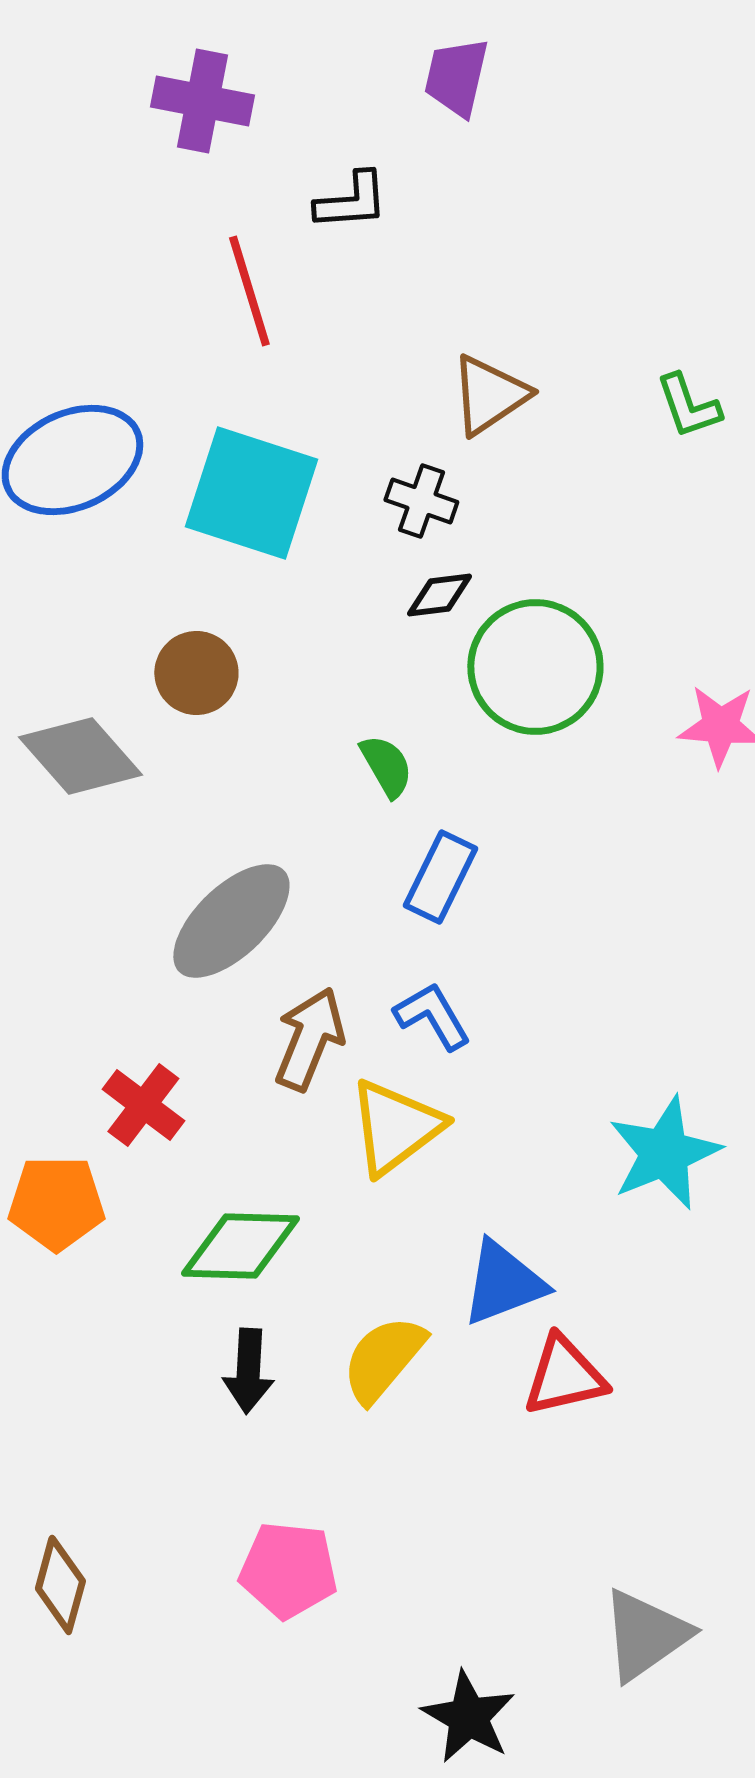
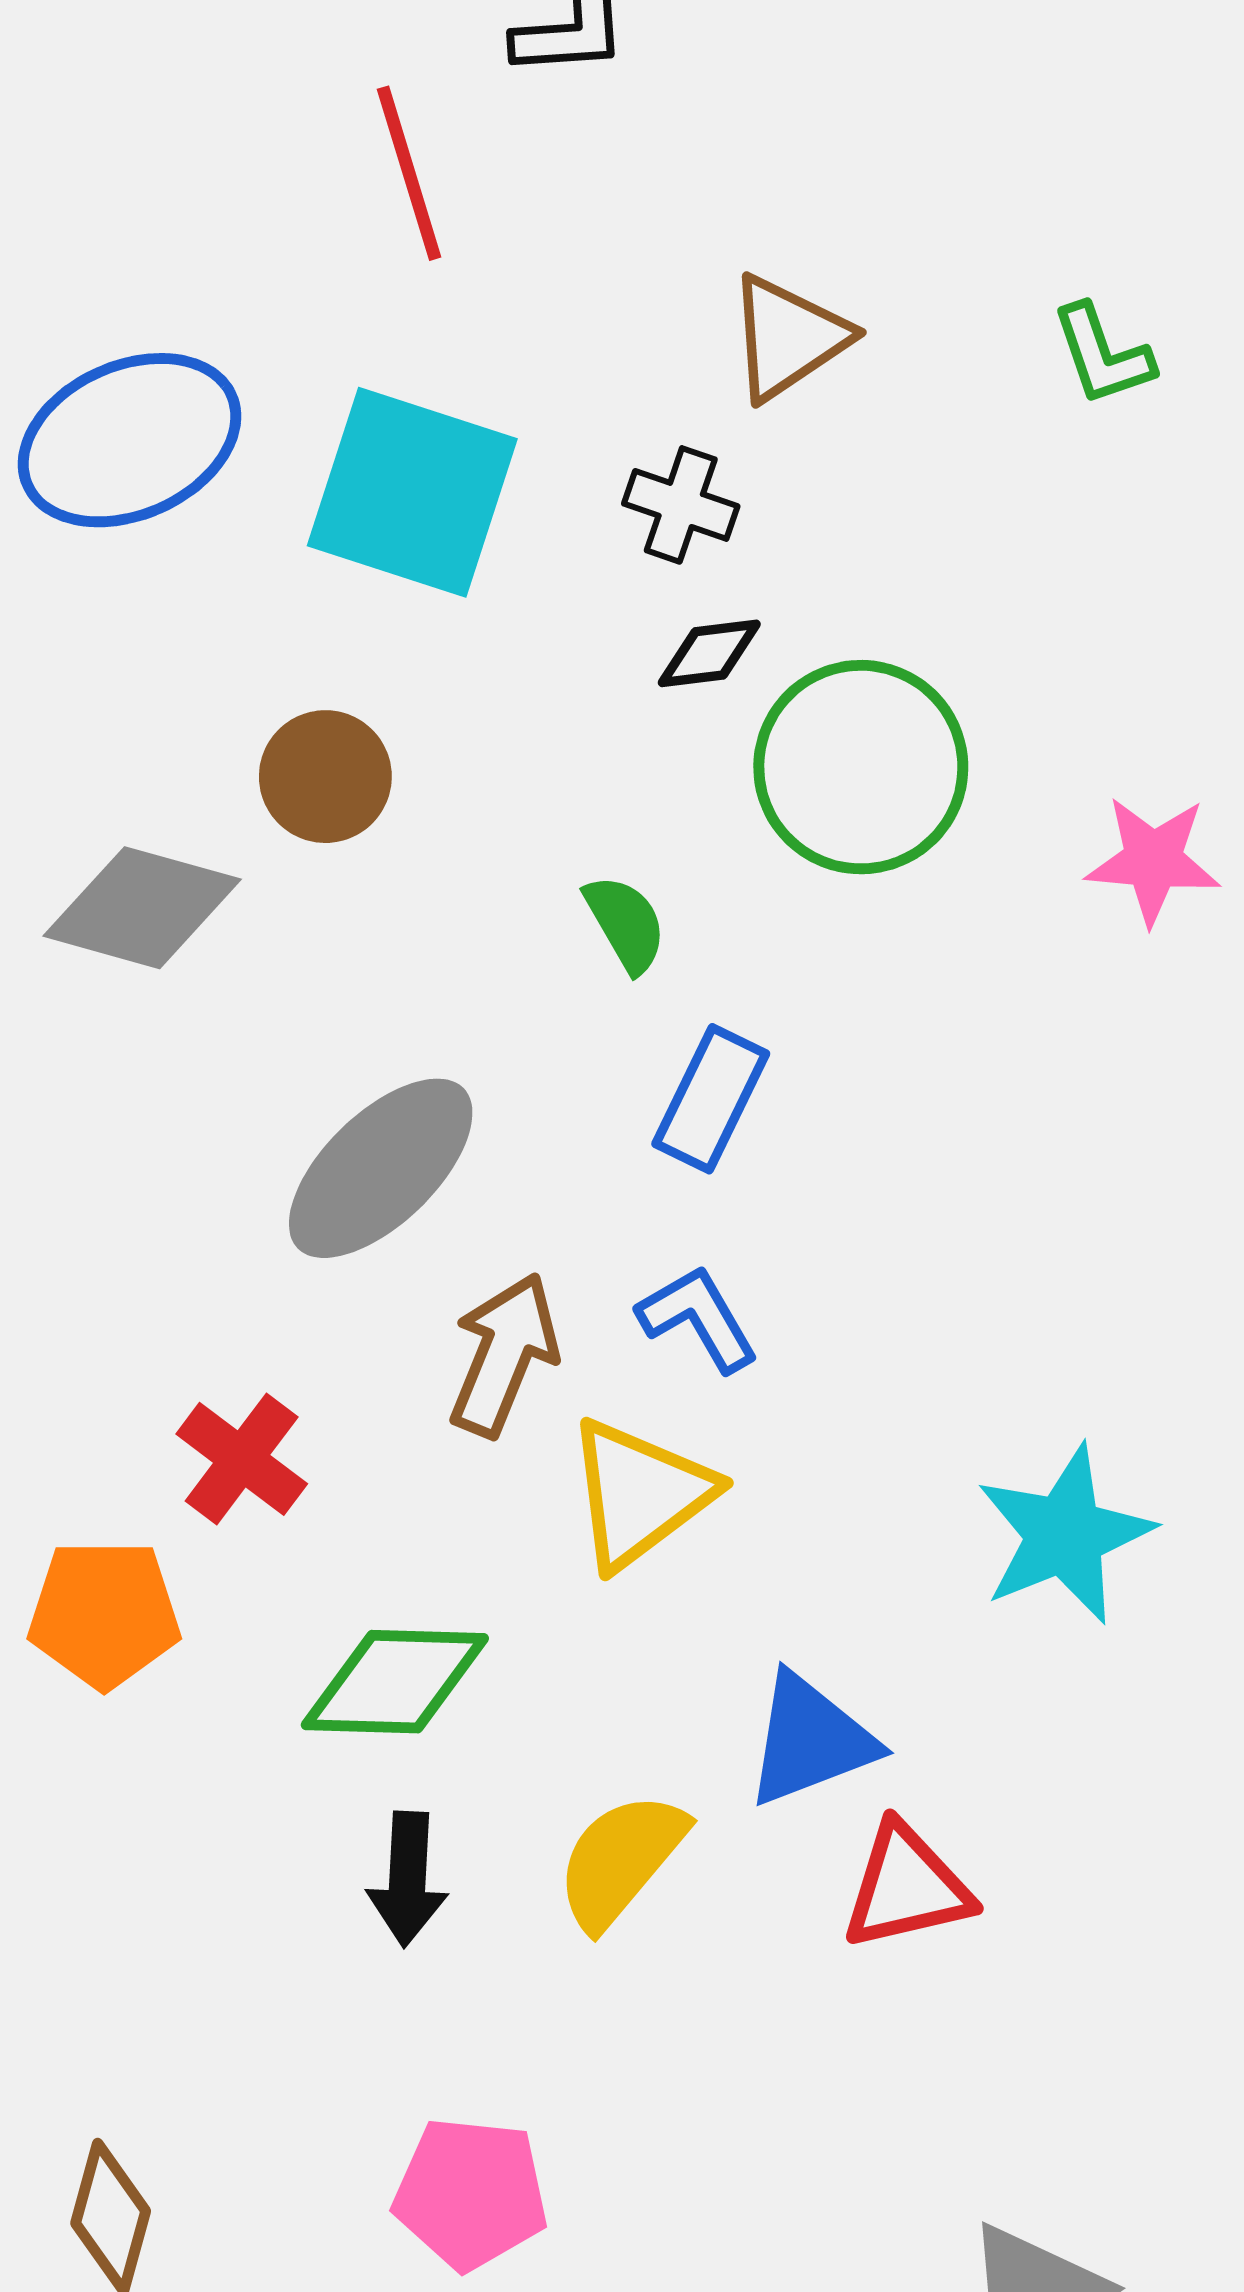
gray diamond: (80, 756) -> (142, 908), turned -33

